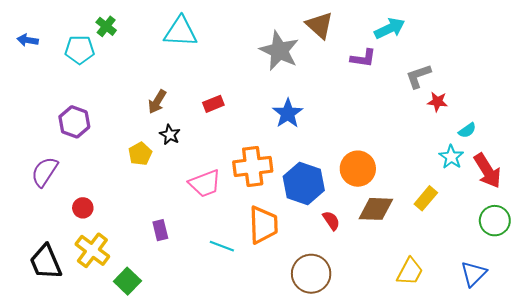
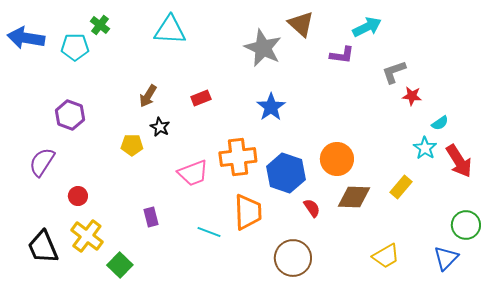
blue arrow: (28, 40) -> (26, 38), size x1.8
yellow pentagon: (140, 154) -> (132, 145), turned 30
green circle: (495, 221) -> (466, 225), moved
yellow trapezoid: (410, 272) -> (386, 256), turned 32

